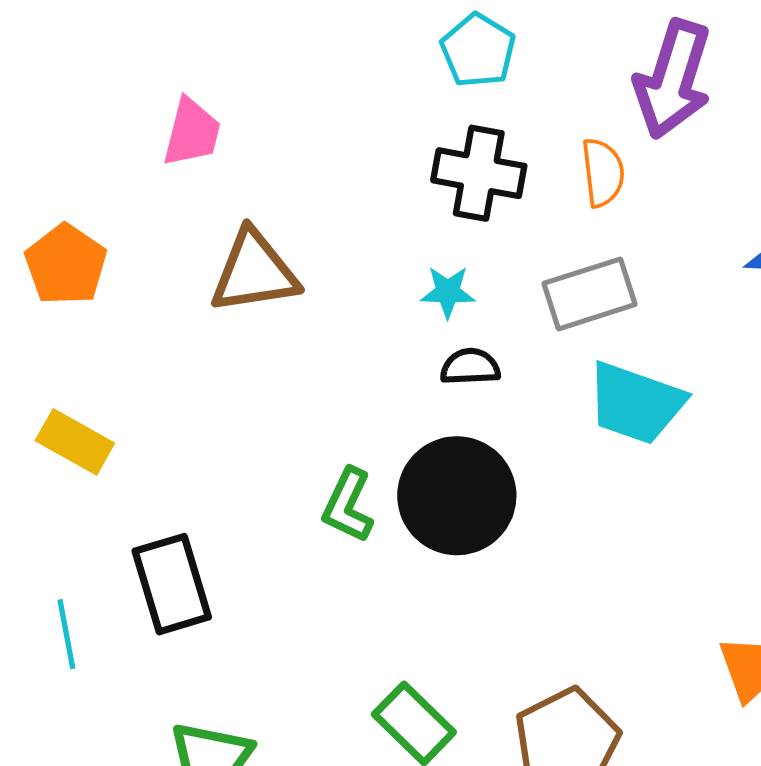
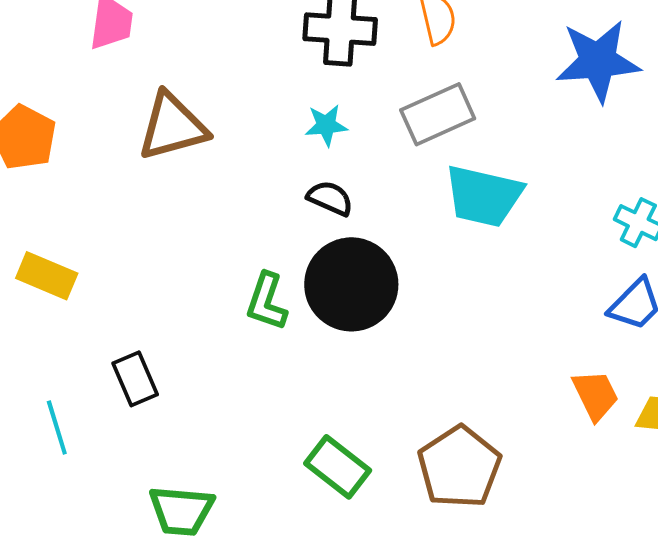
black semicircle: (470, 367) -> (330, 198), moved, turned 33
black rectangle: (172, 584) -> (135, 379), size x0.7

